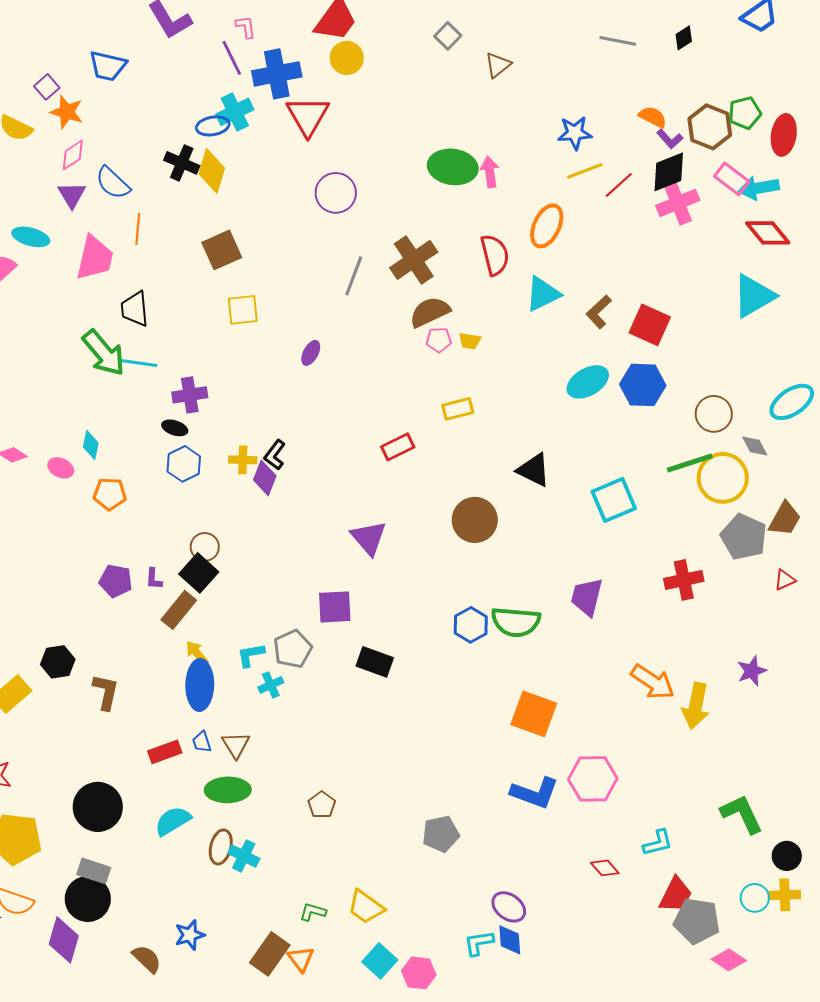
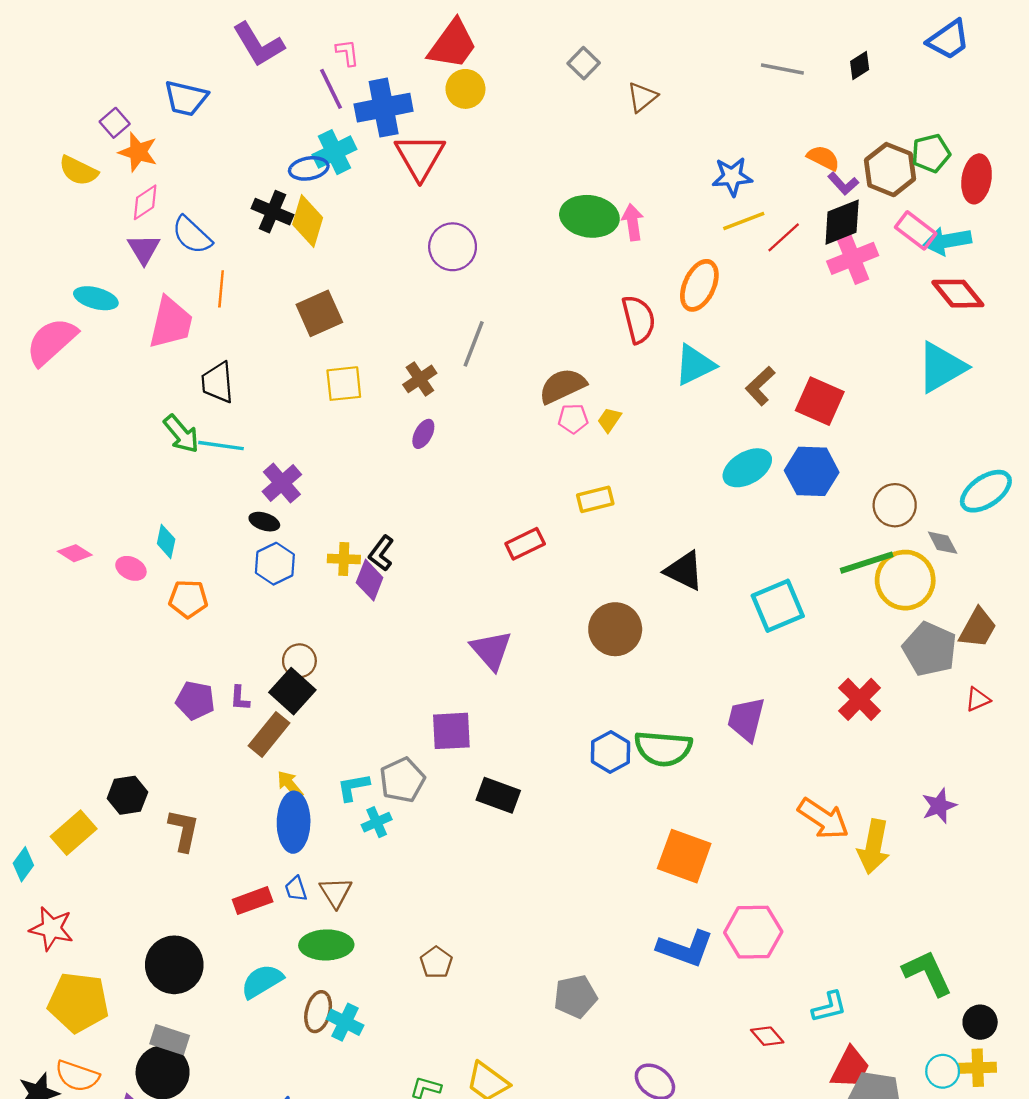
brown cross: (414, 260) -> (420, 379), moved, size x0.6
yellow trapezoid: (470, 341) -> (609, 420), turned 115
green arrow: (104, 353) -> (181, 434), size x0.7
purple cross: (190, 395) -> (282, 483), turned -32
red cross: (684, 580) -> (860, 699), turned -33

